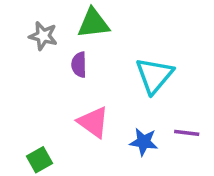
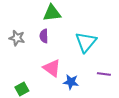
gray star: (43, 36) -> (17, 38), moved
blue star: (144, 142) -> (71, 82), moved

